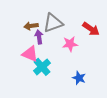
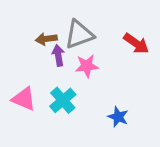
pink star: (70, 44) -> (87, 66), moved
pink triangle: (30, 54) -> (24, 99), moved

